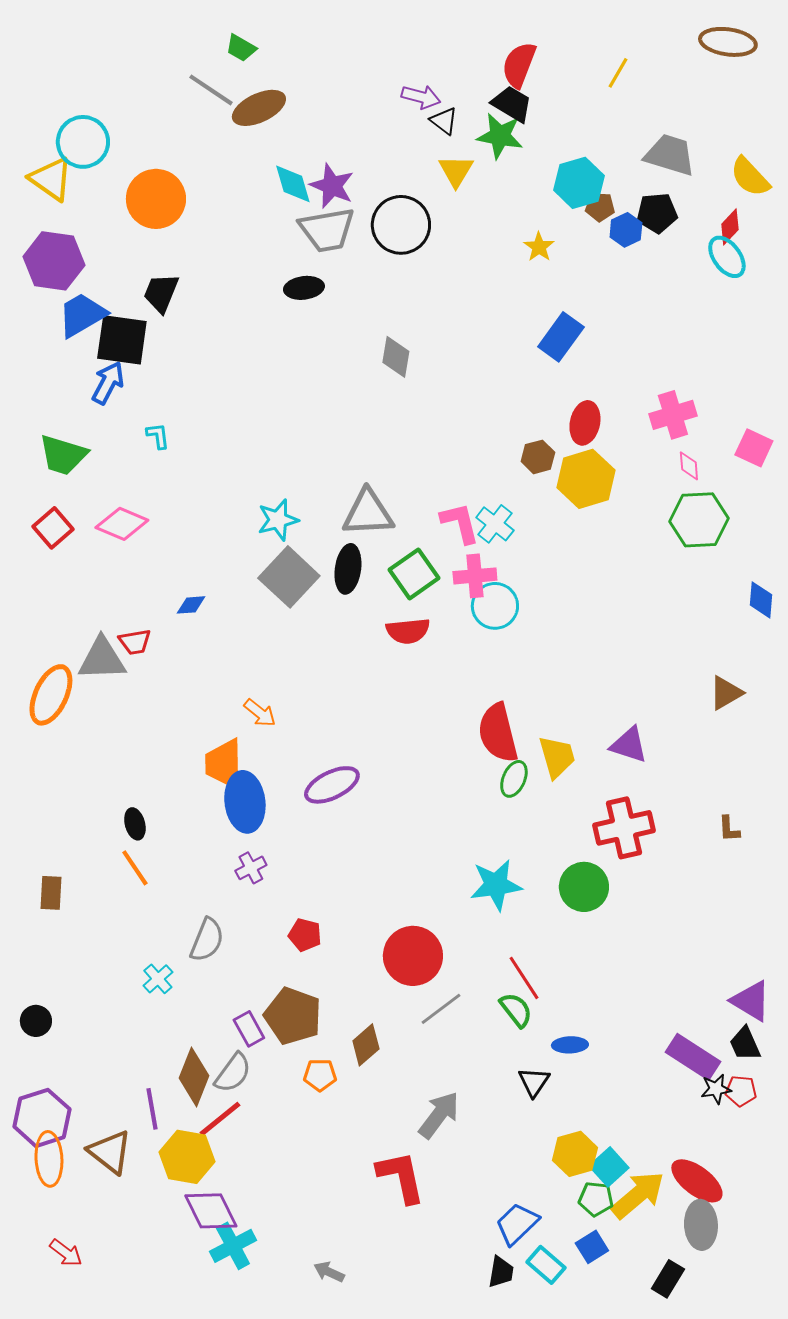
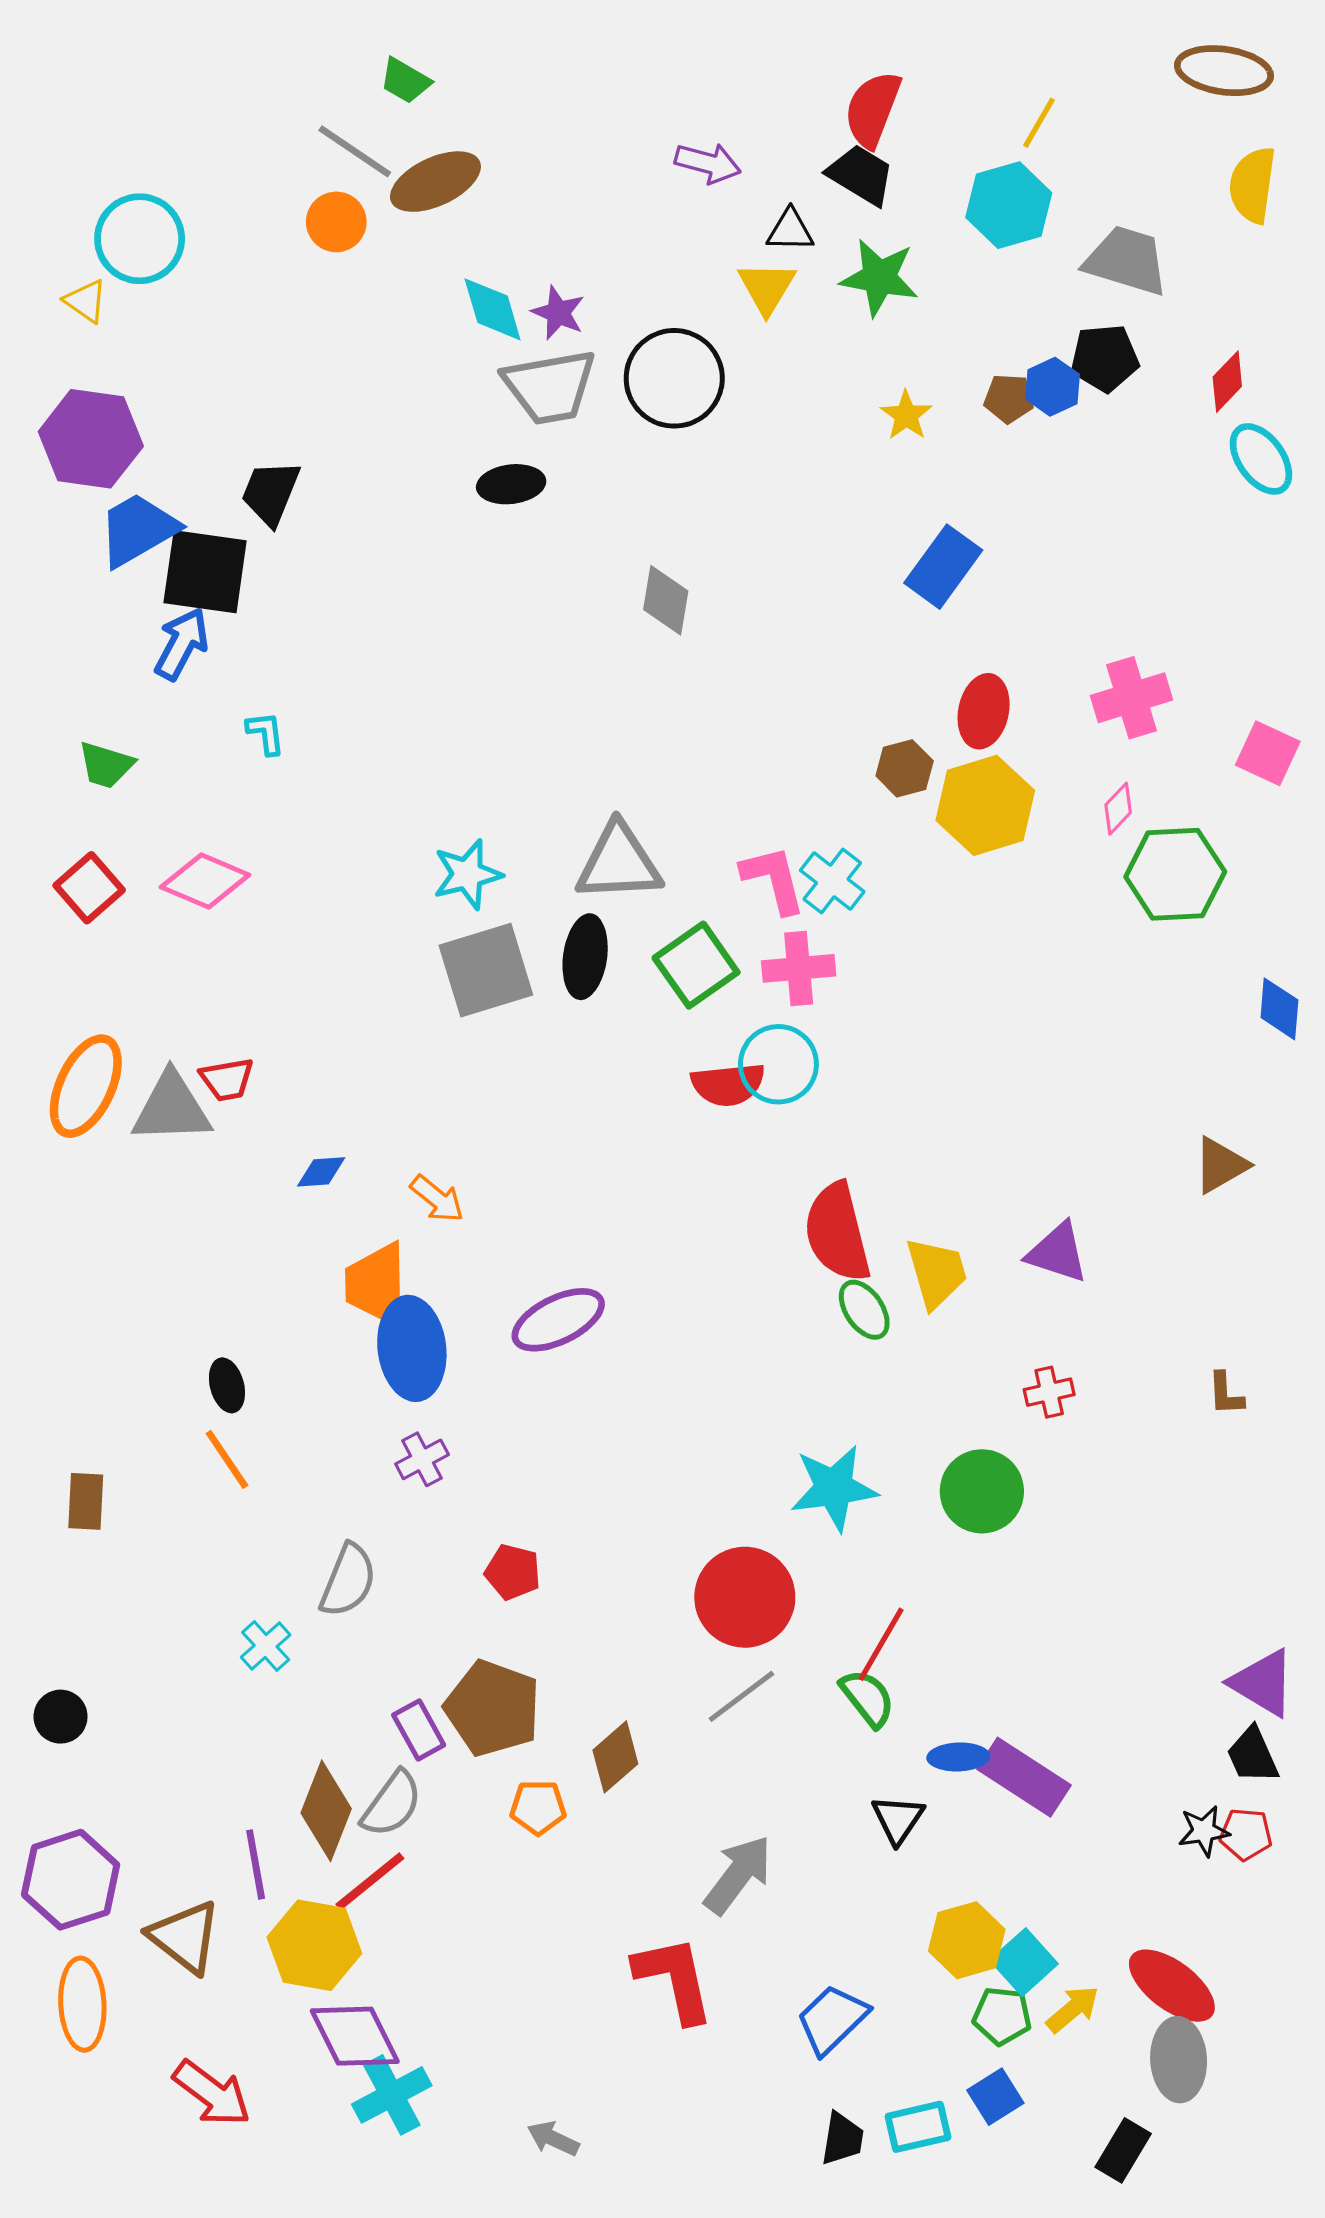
black triangle: (444, 121) -> (790, 230), moved, turned -36
green star: (500, 136) -> (879, 277), moved
yellow semicircle: (750, 177) -> (1253, 185), moved, turned 51
yellow triangle: (51, 179) -> (86, 301), size x0.6
cyan hexagon: (579, 183) -> (1009, 205), moved
purple star: (332, 186) -> (558, 313), size x0.7
orange circle: (156, 199) -> (336, 222), moved, size x0.6
brown pentagon: (600, 207) -> (1009, 398), moved
cyan ellipse: (727, 257) -> (1261, 459), moved
green trapezoid: (63, 455) -> (106, 765), size x0.7
pink diamond: (689, 466) -> (1118, 809), moved, turned 48
gray square: (289, 577) -> (486, 970), turned 30
blue diamond: (191, 605) -> (321, 1172), moved
cyan circle: (495, 606) -> (778, 1064), moved
red semicircle: (408, 631) -> (728, 1084), moved
orange ellipse: (51, 695) -> (86, 1086), moved
green ellipse: (514, 779) -> (864, 1310), turned -57
red cross: (624, 828) -> (1049, 1392), size x0.5
red circle: (413, 956) -> (745, 1597), moved
red line: (524, 978) -> (881, 1644), turned 63
purple rectangle: (693, 1057) -> (1024, 1777), moved
orange ellipse: (49, 1159) -> (82, 2004), moved
yellow arrow: (638, 1195) -> (1073, 2009), size x0.6
blue trapezoid: (517, 1224) -> (832, 2019), moved
red arrow: (66, 1253) -> (212, 2093), moved, size x1.4
cyan rectangle: (546, 1265) -> (918, 2127), turned -54

